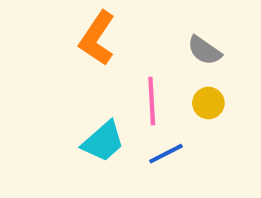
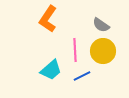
yellow circle: (208, 103) -> (103, 51), size x1.6

